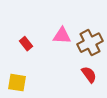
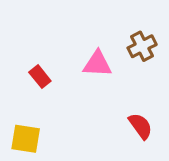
brown cross: (90, 43) -> (142, 46), moved, size x0.7

